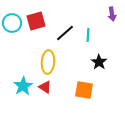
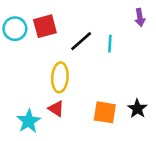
black star: (99, 62) -> (137, 109), moved
cyan star: (23, 86) -> (29, 121), moved

